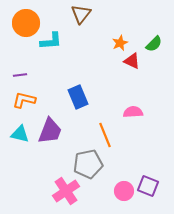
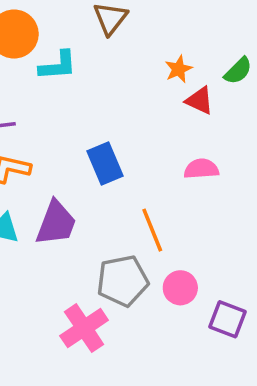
pink semicircle: (133, 112) -> (201, 169), moved
pink circle: (124, 191) -> (180, 288), moved

